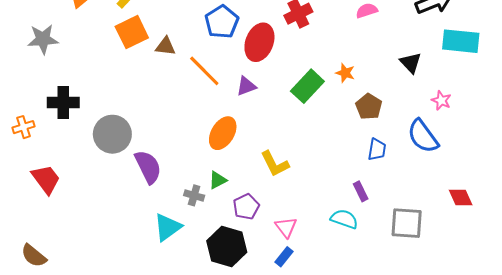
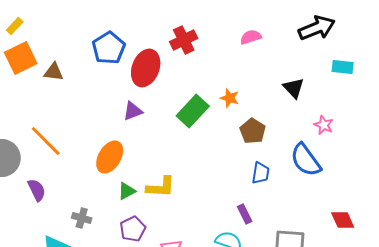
cyan rectangle: (461, 41) -> (343, 67), size x0.6
orange line: (204, 71) -> (46, 141), moved
yellow L-shape: (275, 164) -> (161, 187), turned -60
purple semicircle: (148, 167) -> (37, 190), size x0.7
green triangle: (218, 180) -> (127, 191), moved

